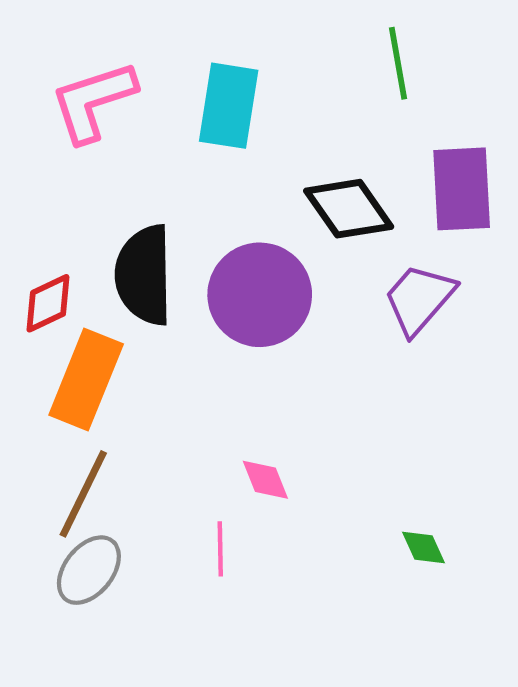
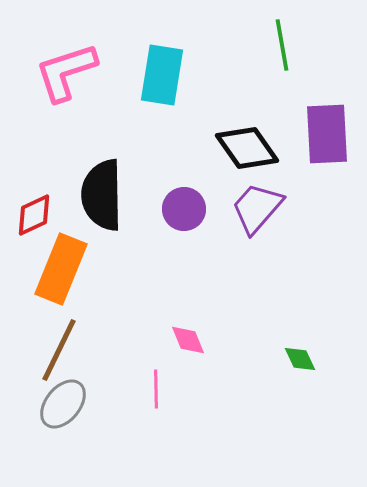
purple circle: (260, 295) -> (184, 209), size x0.6
purple trapezoid: (419, 299) -> (257, 208), moved
green diamond: (423, 547) -> (300, 359), moved

